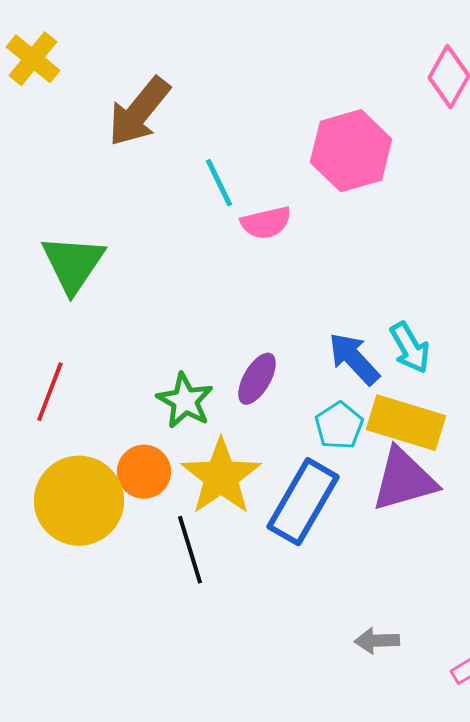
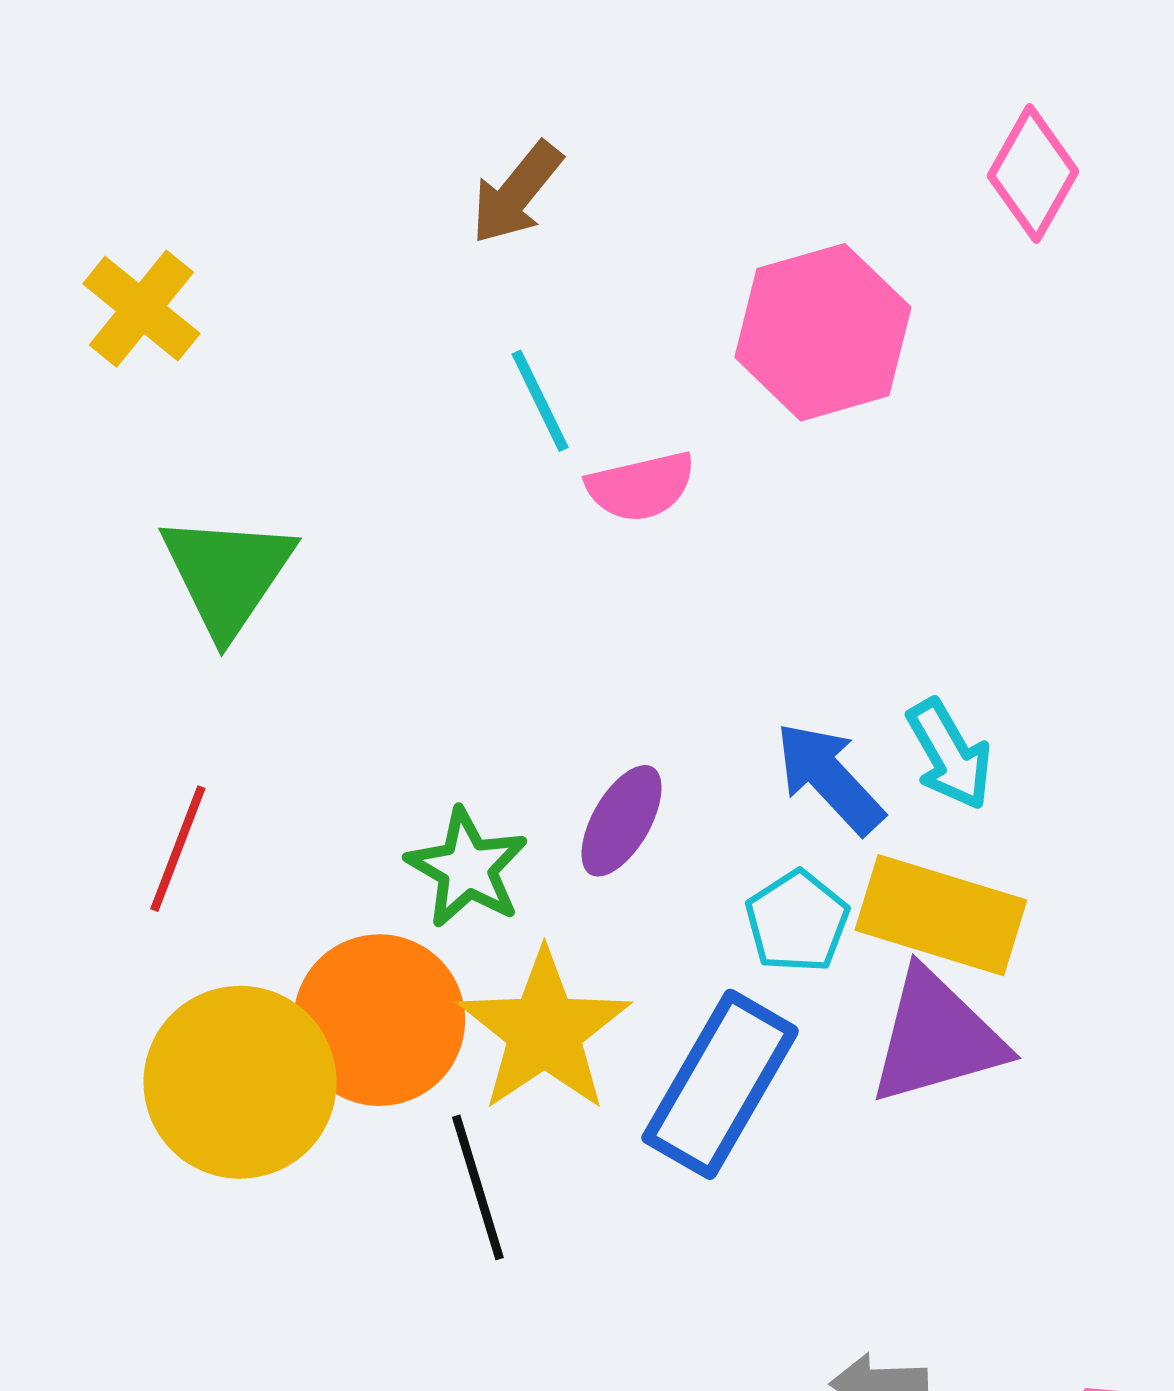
yellow cross: (33, 59) -> (141, 309), moved
brown arrow: (139, 112) -> (516, 193), moved, size x0.7
orange circle: (144, 472) -> (379, 1020), size x1.5

